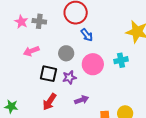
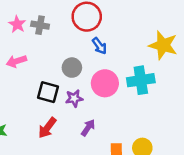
pink arrow: (31, 51) -> (16, 61), moved
cyan cross: (121, 60) -> (141, 80), size x1.5
purple arrow: (82, 100) -> (88, 128), turned -40

